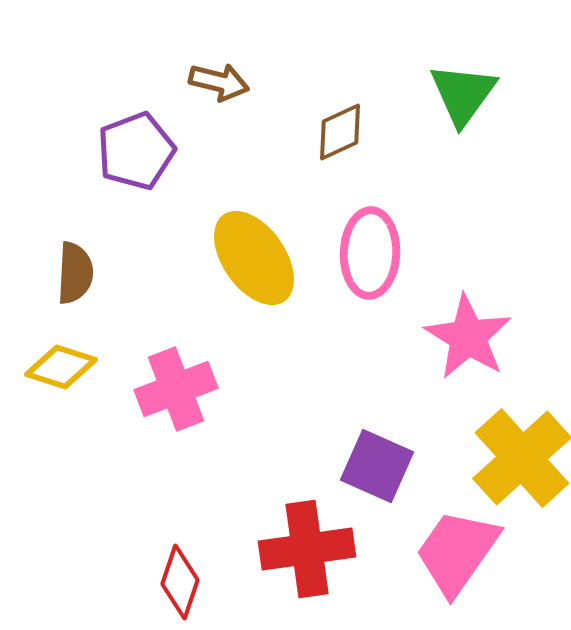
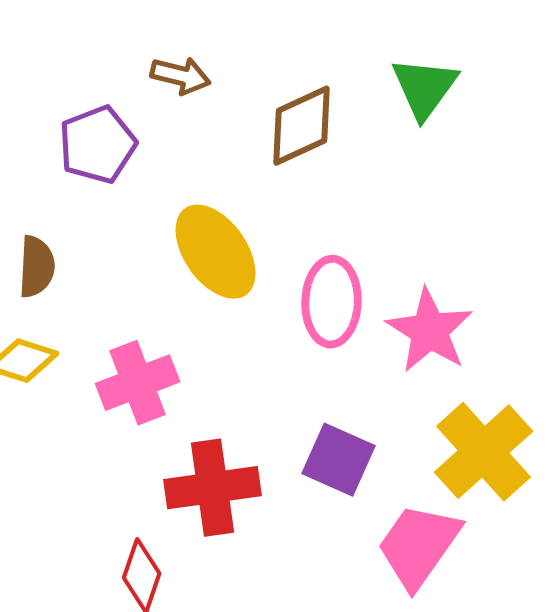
brown diamond: (340, 132) -> (302, 126), size x1.4
pink ellipse: (370, 253) -> (332, 302), moved
red cross: (307, 549) -> (213, 488), moved

